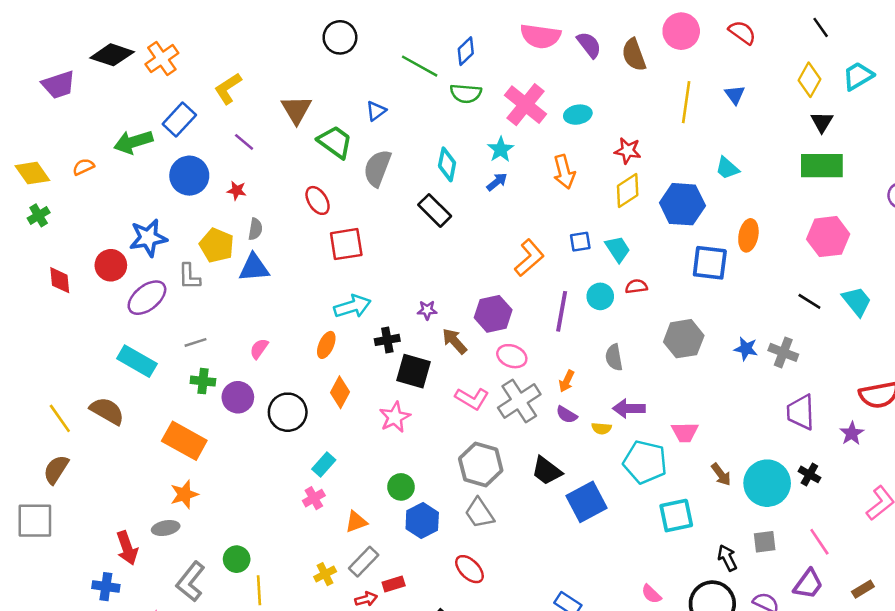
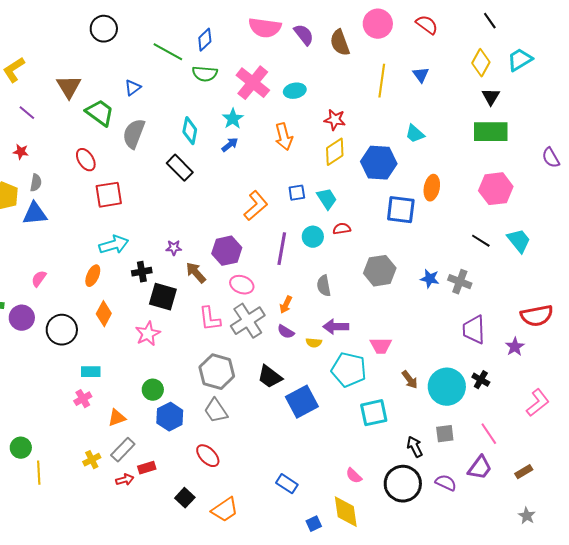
pink L-shape: (472, 398) -> (210, 319), turned 52
cyan rectangle: (324, 464) -> (91, 372), turned 48

